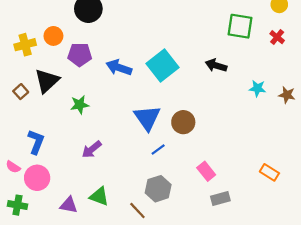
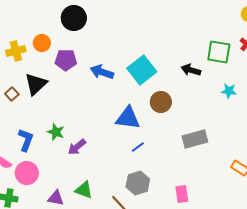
green square: (240, 26) -> (219, 52), moved
green star: (80, 105) -> (56, 132), moved, turned 30
blue triangle: (147, 118) -> (128, 118), turned -48
brown circle: (183, 122) -> (161, 102), moved
pink rectangle: (206, 171) -> (182, 194), moved, turned 30
gray rectangle: (220, 199) -> (195, 139), moved, size x1.4

